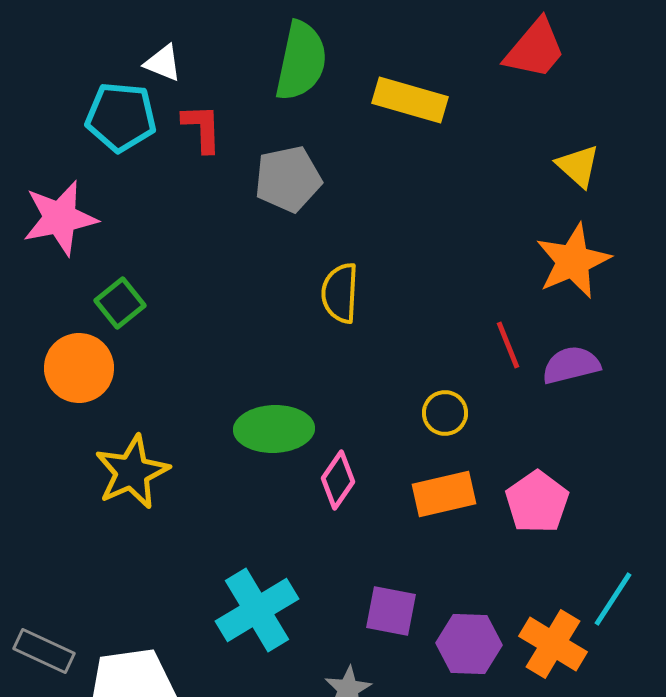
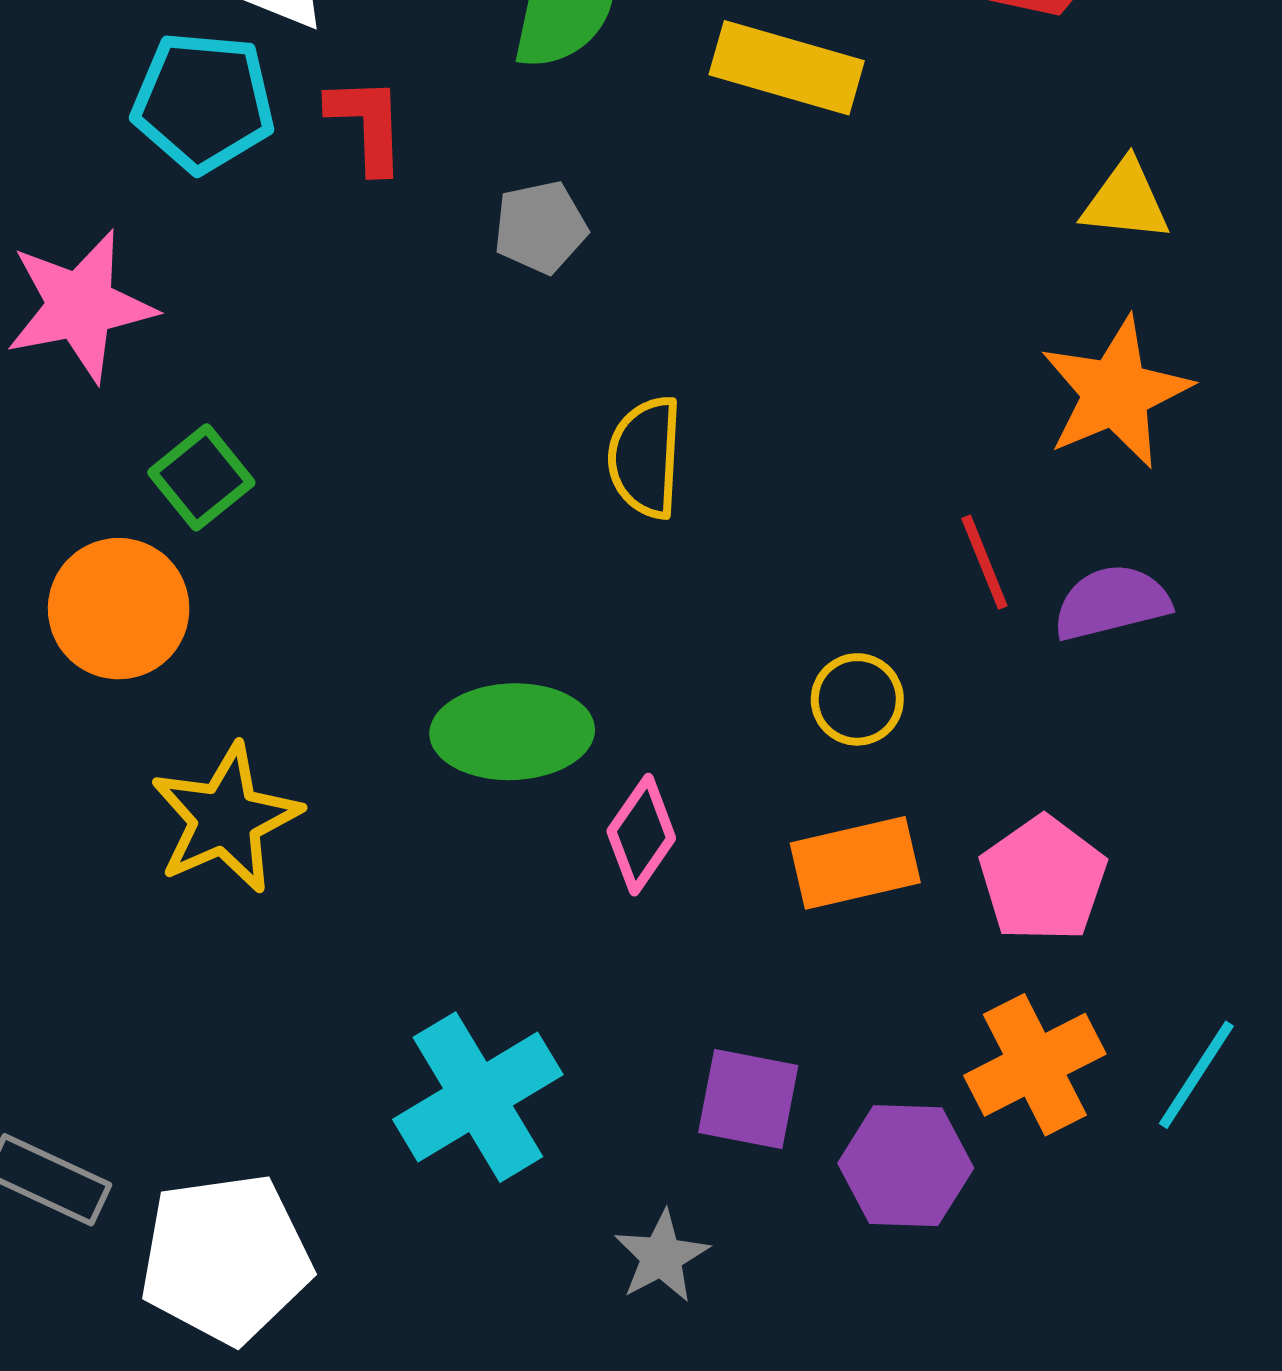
yellow triangle: (578, 166) -> (1126, 201), turned -36
gray pentagon: (288, 179) -> (540, 227), size x0.7
orange cross: (553, 644) -> (1035, 1065), moved, turned 32

